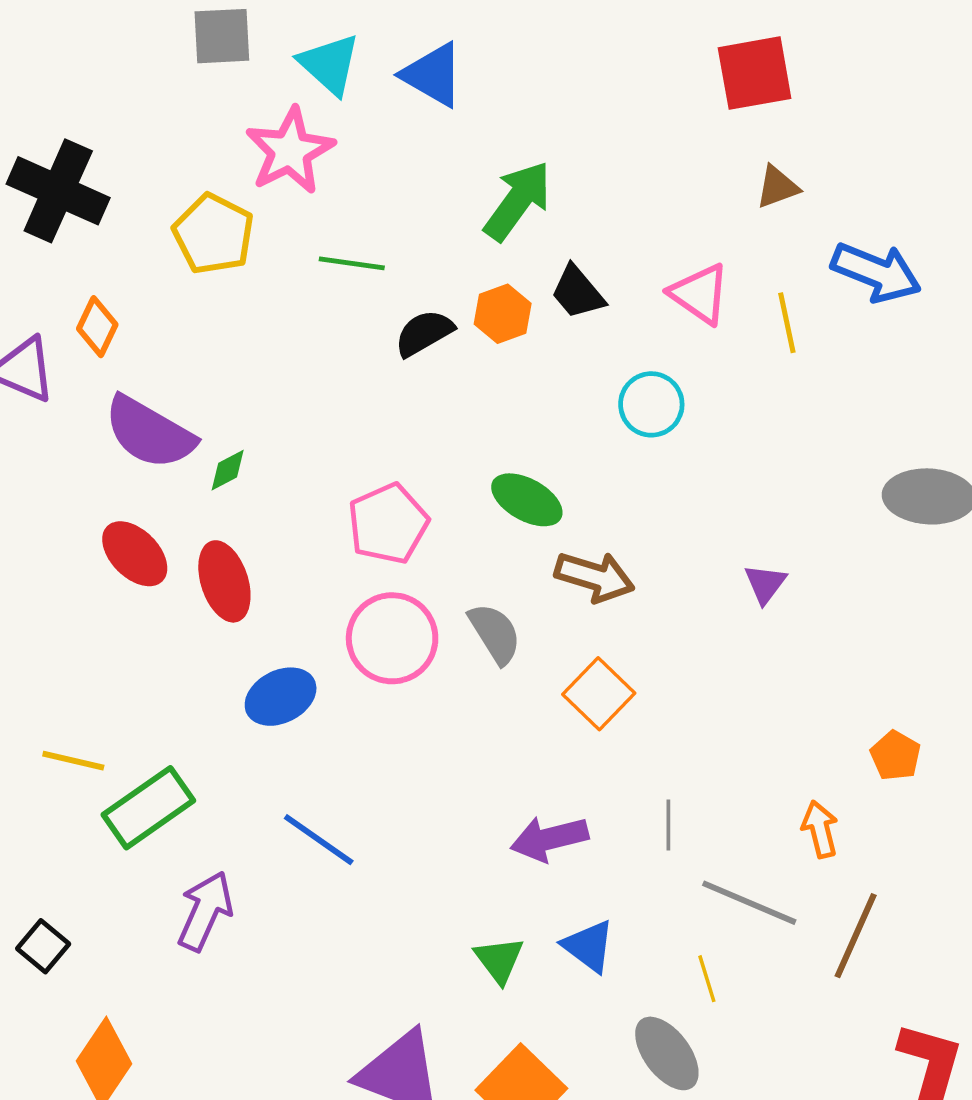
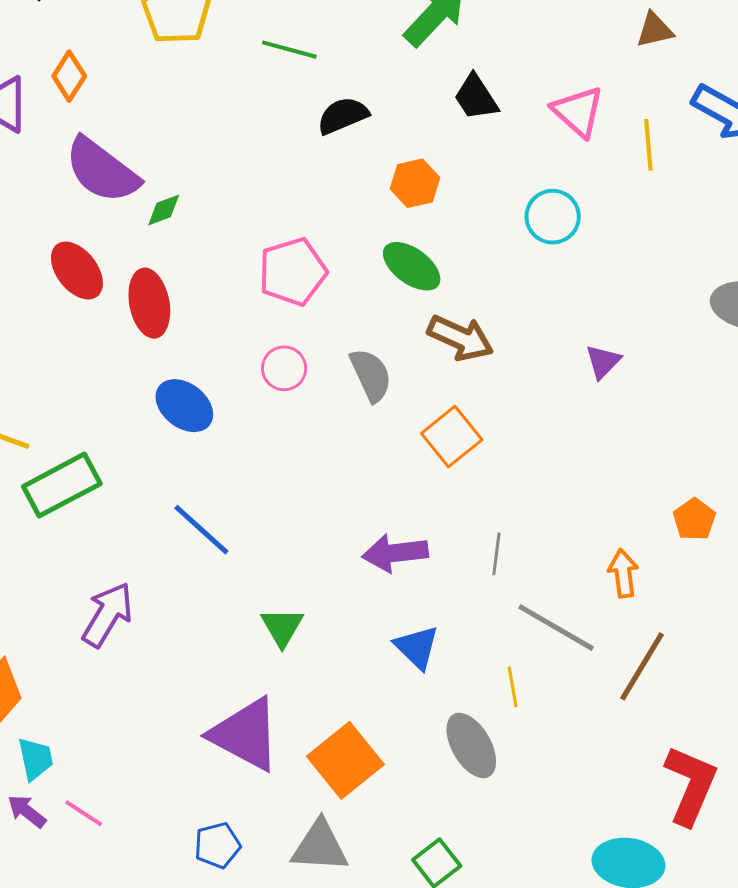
orange hexagon: (503, 314) -> (415, 183), moved
cyan circle: (651, 404) -> (553, 217), moved
pink circle: (392, 638) -> (284, 368), size x0.6
blue ellipse: (281, 697) -> (184, 406), turned 58
purple arrow: (205, 911) -> (107, 615), moved
green triangle: (499, 960) -> (282, 627), moved

